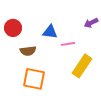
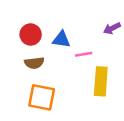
red circle: (13, 28) -> (31, 35), moved
yellow rectangle: (82, 66) -> (101, 81), turned -30

